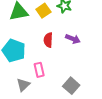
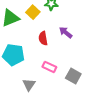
purple arrow: (73, 39) -> (66, 32), turned -152
pink rectangle: (39, 70) -> (49, 67), moved, turned -40

